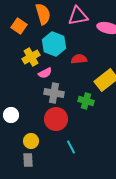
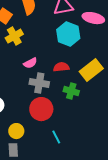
cyan hexagon: (54, 44) -> (68, 34), moved
yellow cross: (31, 57) -> (14, 36), moved
red semicircle: (79, 59) -> (61, 67), moved

